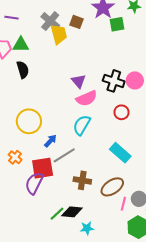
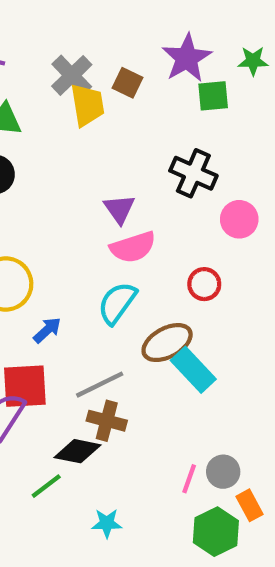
black cross: (114, 81) -> (193, 173), moved
gray line: (64, 155) -> (100, 385), moved
brown ellipse: (112, 187) -> (167, 343), moved
black diamond: (72, 212) -> (77, 451), moved

